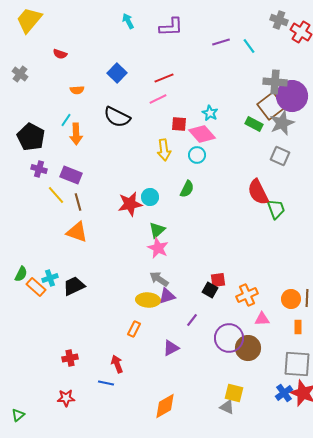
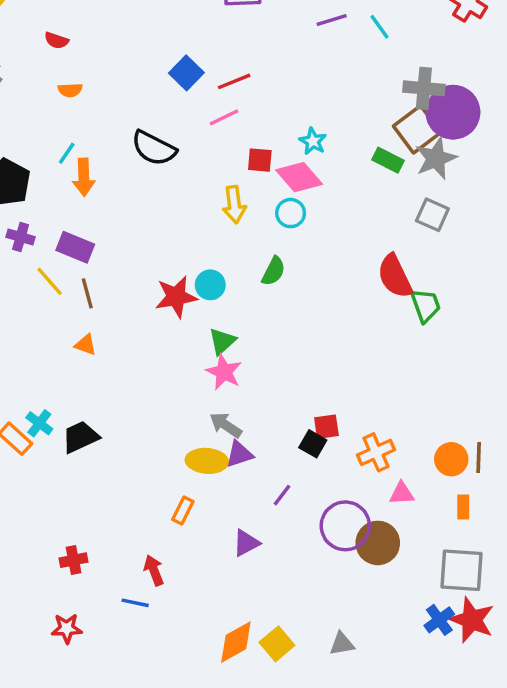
blue square: (117, 73) -> (186, 73), moved
orange semicircle: (77, 90) -> (70, 90), moved
orange triangle: (77, 232) -> (85, 345), size x0.6
cyan cross: (50, 278) -> (39, 423), turned -35
yellow square: (234, 393) -> (277, 644), moved, turned 36
gray triangle: (227, 407) -> (342, 644), turned -35

